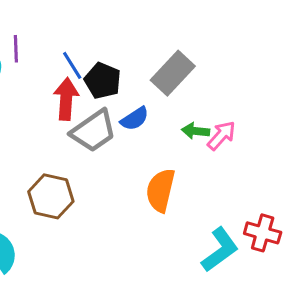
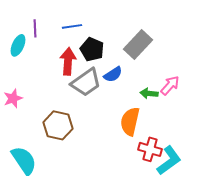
blue line: (72, 65) -> (72, 26), moved, turned -66
green arrow: (196, 131) -> (149, 93), moved
red cross: (263, 233) -> (150, 149), moved

